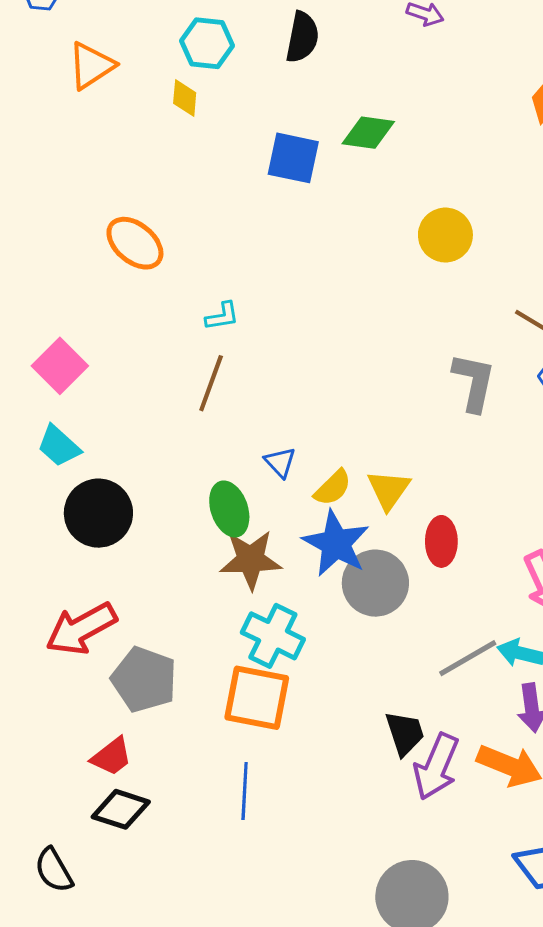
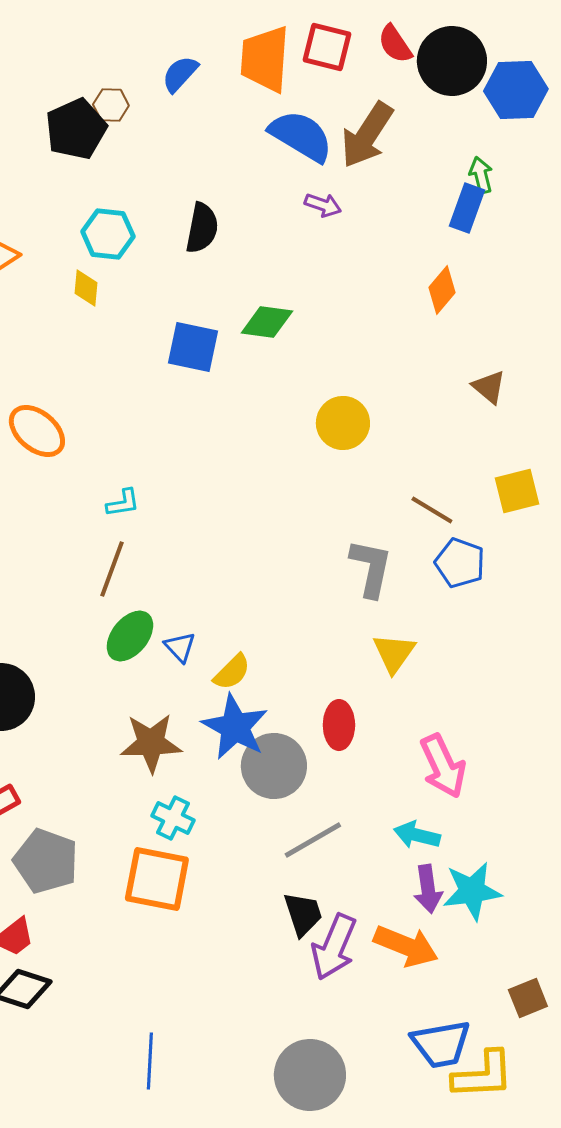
yellow triangle: (389, 490) -> (394, 653), moved
green ellipse: (229, 509) -> (130, 636), moved, turned 58
cyan cross: (273, 636) -> (173, 818), size x0.7
gray line: (468, 658) -> (313, 840), moved
blue line: (245, 791) -> (150, 1061), moved

